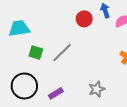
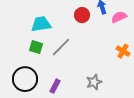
cyan trapezoid: (19, 28) -> (41, 24), moved
purple rectangle: (56, 93) -> (55, 86), turned -32

